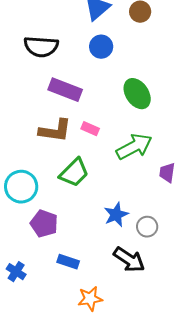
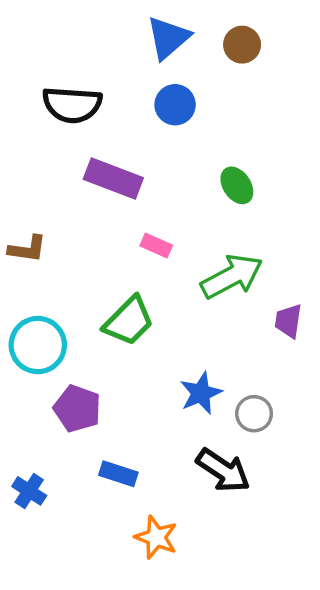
green ellipse: (137, 94) -> (237, 185), size x0.7
brown L-shape: (55, 131) -> (27, 249), moved, size x0.7
orange star: (90, 299) -> (156, 537), turned 30

